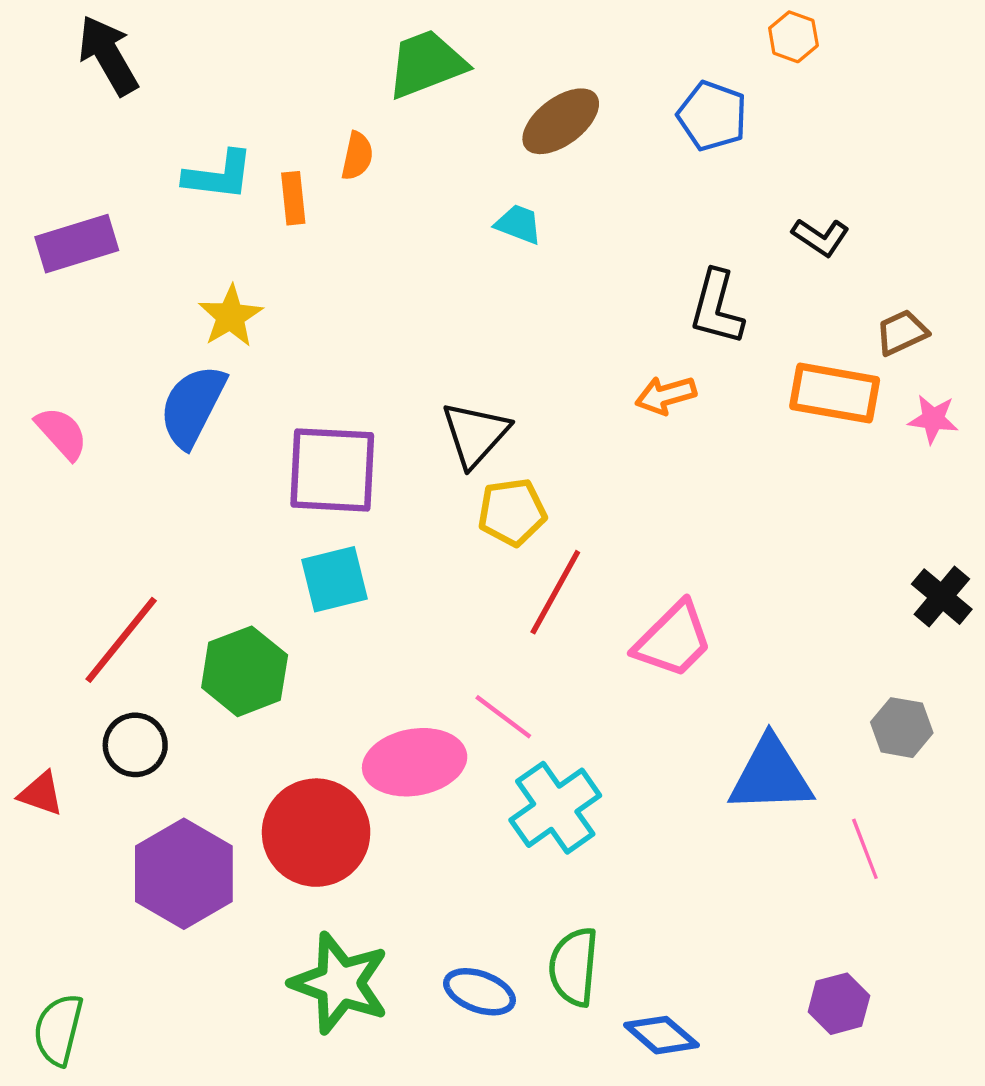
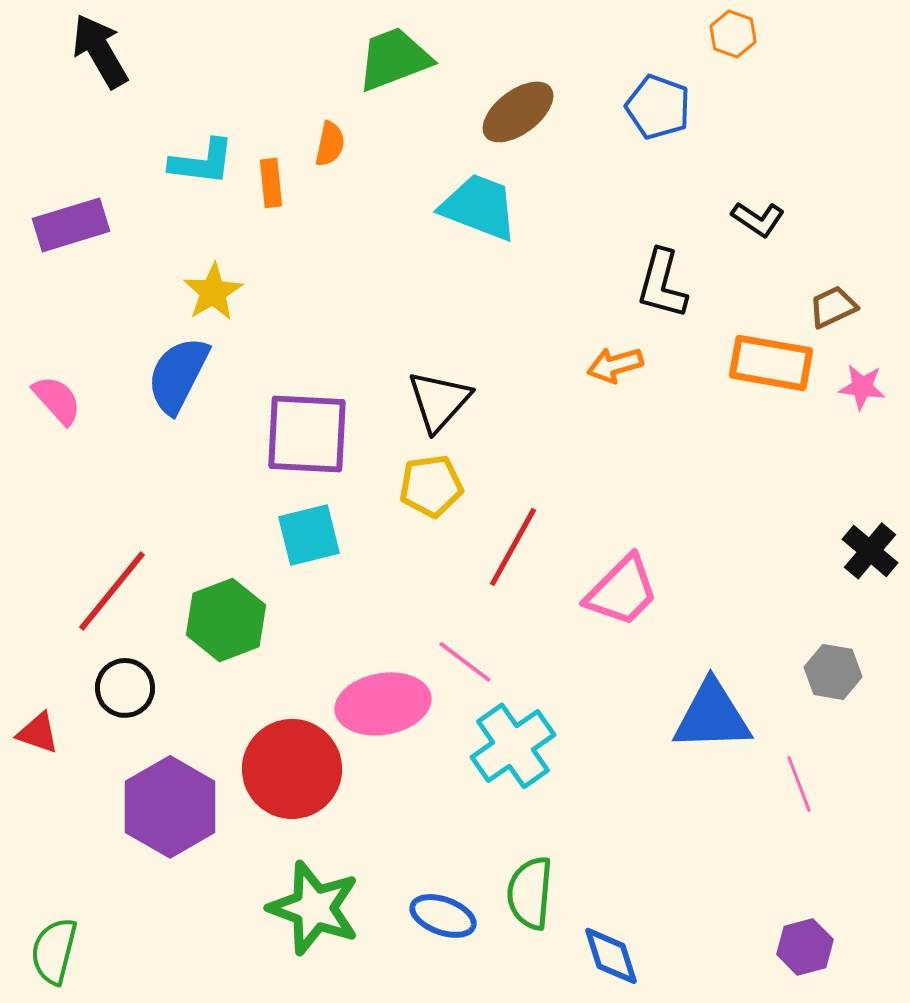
cyan trapezoid: (518, 224) -> (479, 207), size x1.8
yellow pentagon: (512, 512) -> (431, 486), moved
purple hexagon: (839, 1004) -> (805, 947), moved
blue diamond: (661, 1035) -> (611, 956), turned 32

